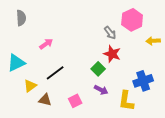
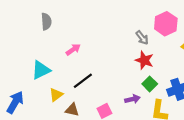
green square: (98, 69) -> (150, 84), moved
purple arrow: (101, 90) -> (132, 99), turned -40

